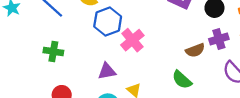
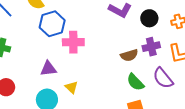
pink cross: (132, 40) -> (73, 42), turned 35
green semicircle: (182, 80) -> (135, 82), moved

